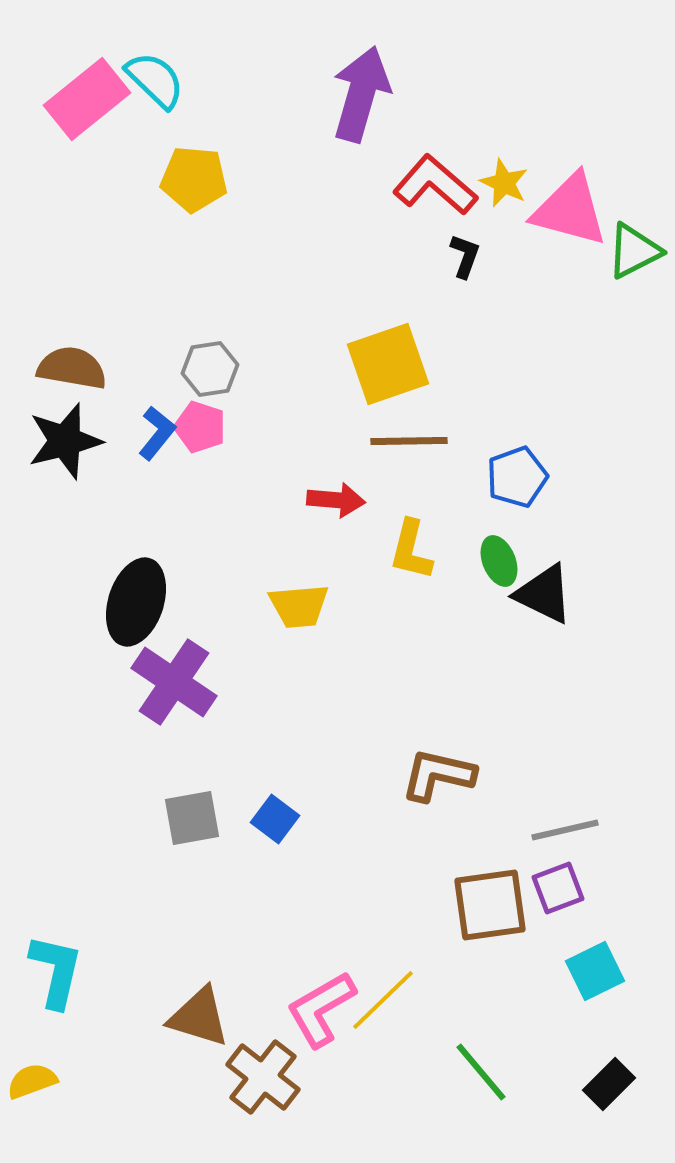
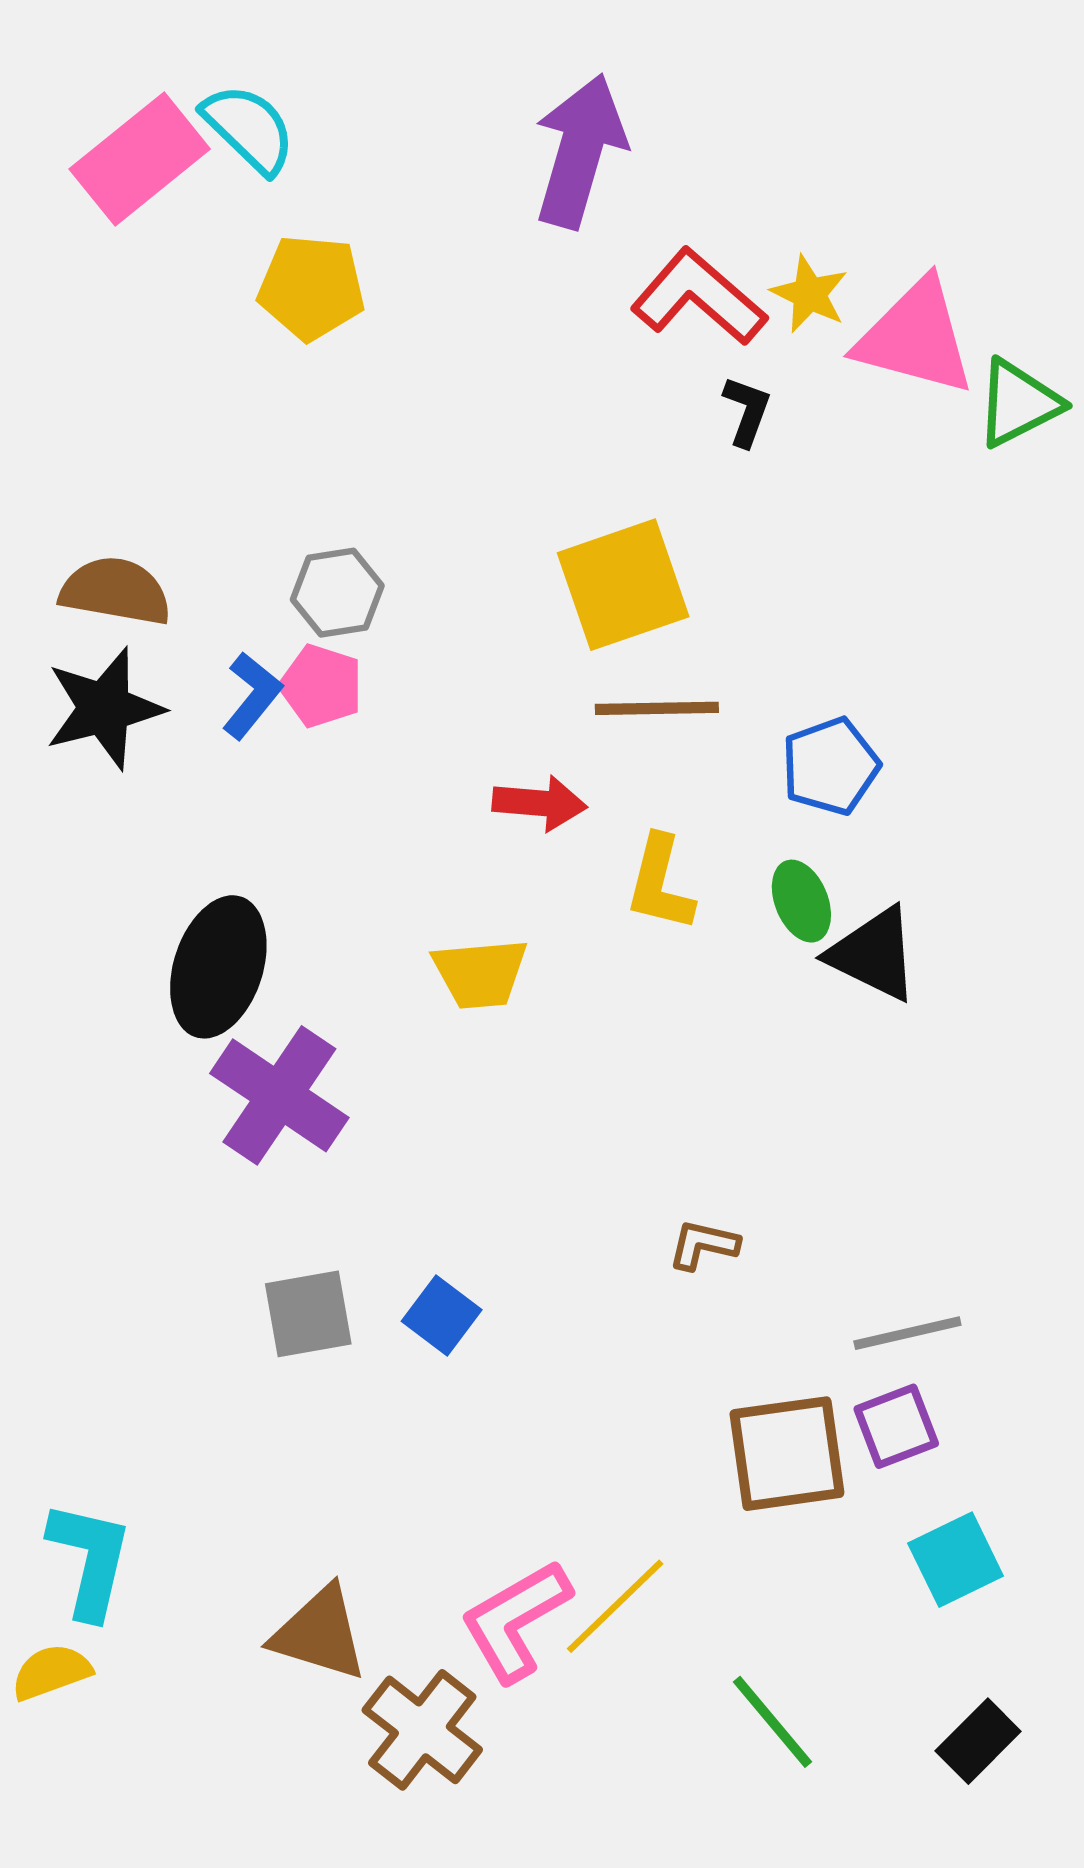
brown L-shape: (438, 775) -> (703, 1245), size x0.6
yellow semicircle: (32, 1081) -> (51, 1672), moved

